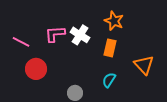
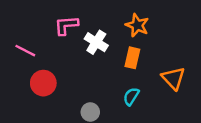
pink L-shape: (55, 34) -> (66, 25), moved

